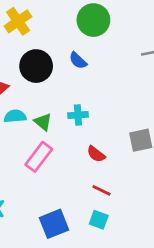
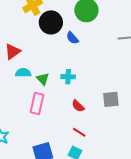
black circle: (36, 66) -> (51, 22), moved
pink rectangle: (39, 157) -> (37, 103), turned -30

